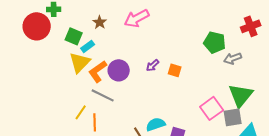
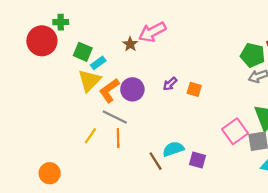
brown star: (100, 22) -> (130, 44), moved
green pentagon: (215, 42) -> (253, 55), moved
orange line: (95, 122) -> (118, 138), moved

